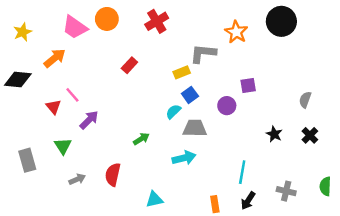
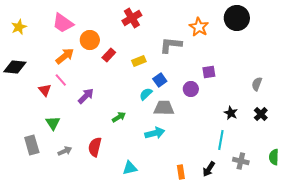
orange circle: (107, 19) -> (90, 40), moved
orange arrow: (55, 58) -> (65, 56), moved
yellow rectangle: (182, 72) -> (139, 61), moved
purple arrow: (89, 120) -> (86, 96), moved
gray rectangle: (27, 160) -> (32, 145), moved
cyan line: (242, 172) -> (221, 140), moved

